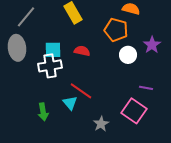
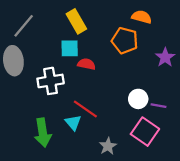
cyan square: (53, 50) -> (70, 48), moved
white circle: (128, 55) -> (138, 99), moved
green arrow: (43, 112) -> (43, 133), size x1.4

